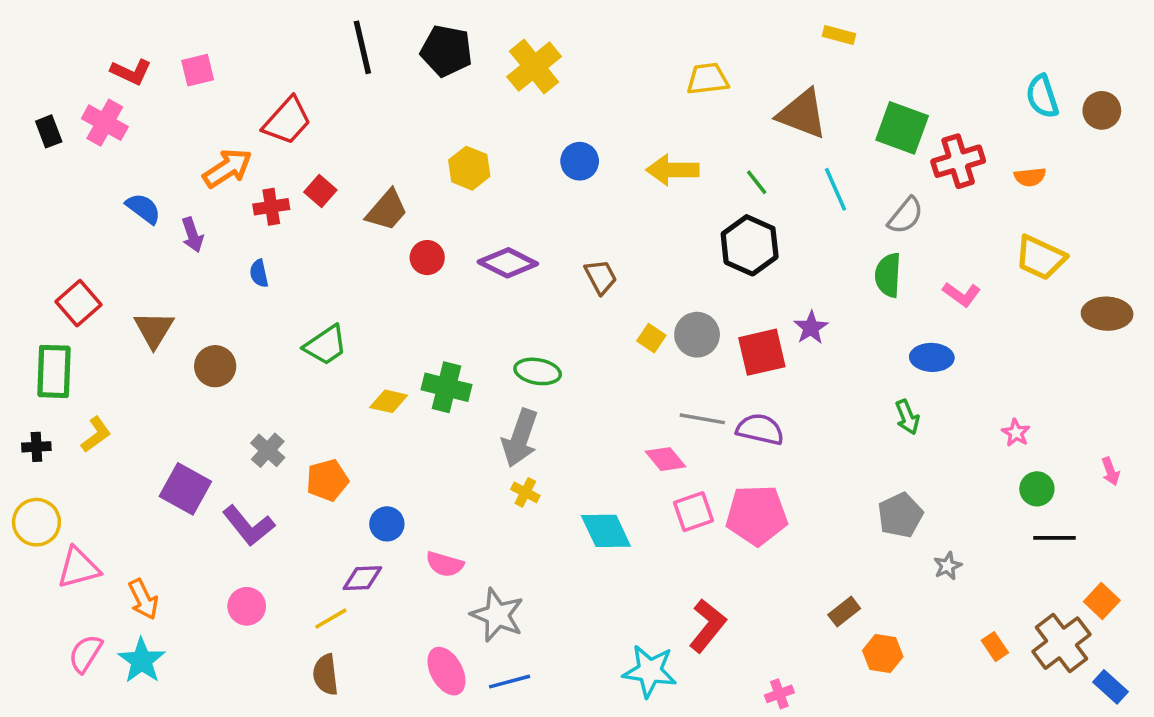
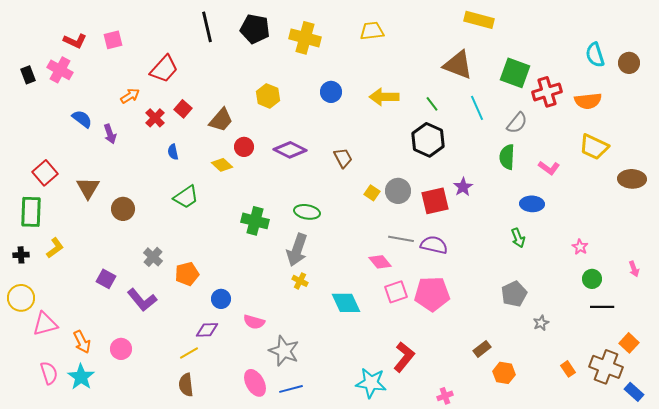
yellow rectangle: (839, 35) -> (479, 20), size x1.6
yellow cross: (534, 67) -> (305, 38), turned -36
yellow trapezoid: (708, 79) -> (372, 31), moved
orange arrow: (227, 168) -> (130, 96), size x0.7
orange semicircle: (1030, 177) -> (588, 101), size x1.5
red cross: (271, 207) -> (155, 118), turned -36
blue semicircle: (259, 273) -> (173, 152), moved
yellow diamond: (389, 401) -> (222, 165), moved, turned 30
purple square: (185, 489) -> (106, 279), size x0.7
pink circle: (247, 606) -> (121, 349), moved
brown cross: (1061, 643) -> (606, 367), turned -32
pink semicircle: (86, 654) -> (49, 373), turned 130

